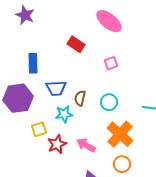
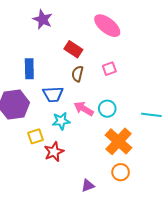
purple star: (25, 15) -> (43, 19), moved
brown semicircle: (80, 98) -> (78, 74), moved
pink arrow: (86, 145) -> (84, 109), moved

